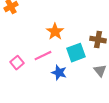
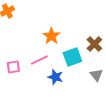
brown cross: (98, 40) -> (94, 44), turned 35
pink square: (17, 63) -> (13, 67), turned 32

